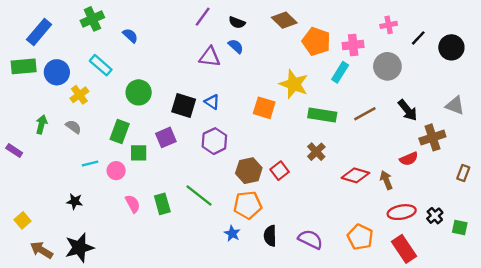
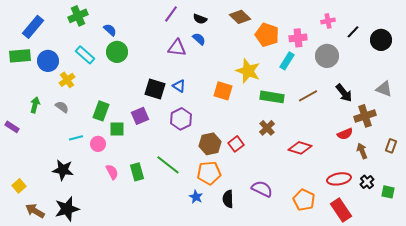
green circle: (139, 92) -> (117, 52), moved
brown arrow: (386, 180) -> (362, 151), moved
black star: (75, 201) -> (63, 170), size x1.5
purple semicircle: (310, 239) -> (262, 189), moved

